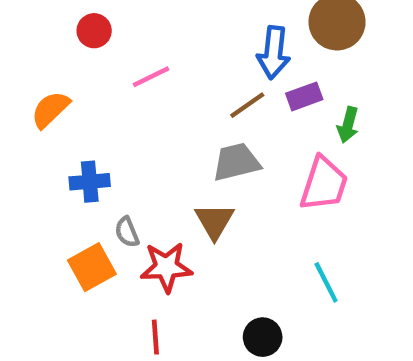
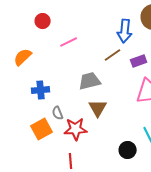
purple rectangle: (304, 96) -> (139, 61), moved
gray trapezoid: (236, 162) -> (90, 81), moved
black circle: (263, 337) -> (128, 150), moved

